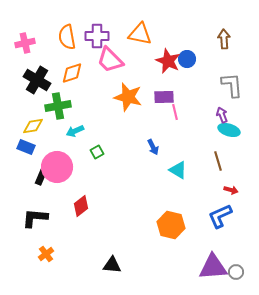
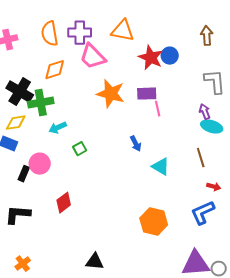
black cross: (37, 80) -> (20, 92), moved
pink circle: (57, 167) -> (40, 164), size x0.7
orange cross: (46, 254) -> (23, 264), moved

